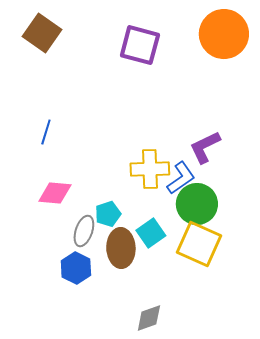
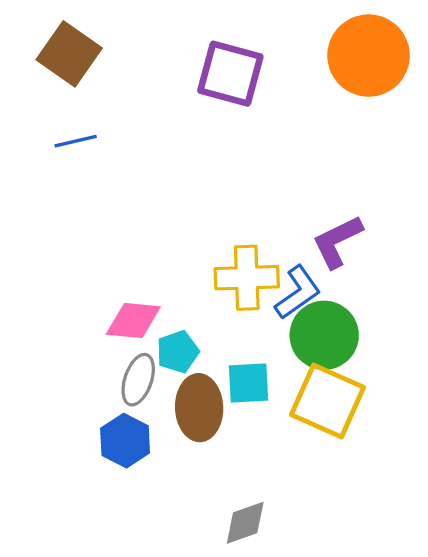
blue line: (46, 132) -> (76, 141), moved, turned 60
pink diamond: (55, 193) -> (133, 320), moved
cyan square: (151, 233) -> (248, 383), turned 32

